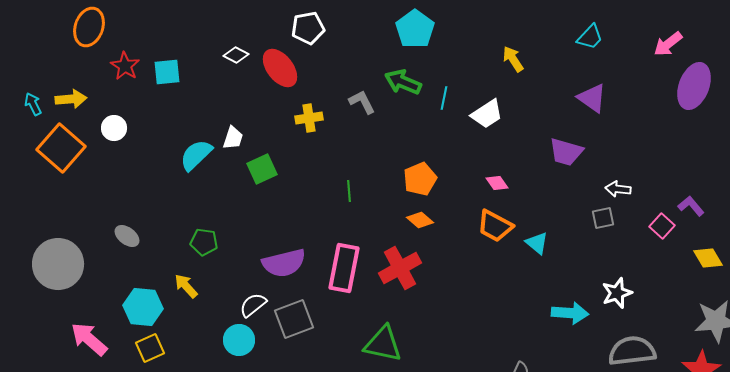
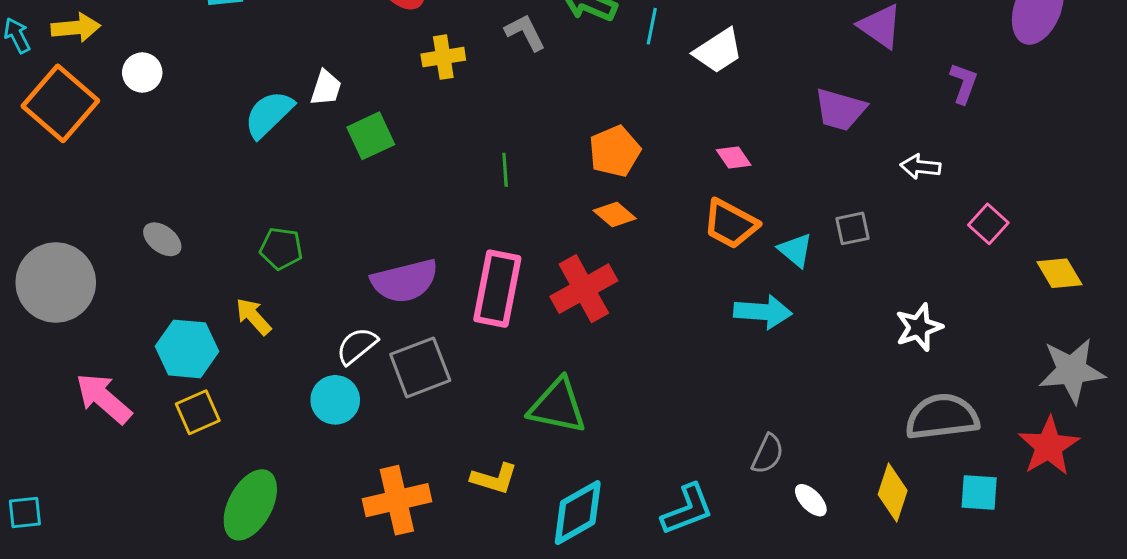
purple L-shape: (691, 206) -> (964, 83), moved, turned 60
gray square: (603, 218) -> (852, 228), moved
cyan arrow: (570, 313) -> (763, 312), moved

